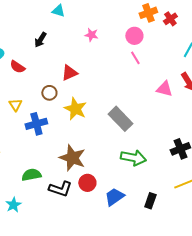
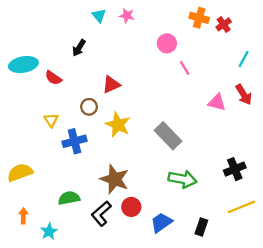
cyan triangle: (58, 11) -> (99, 16), turned 32
orange cross: (148, 13) -> (199, 18), turned 36
pink star: (91, 35) -> (127, 16), moved
pink circle: (134, 36) -> (167, 43), moved
black L-shape: (60, 189) -> (101, 214), turned 120

